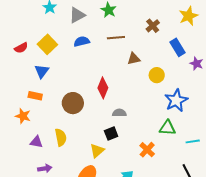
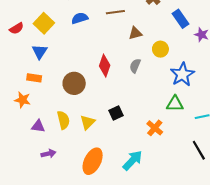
gray semicircle: (119, 113) -> (135, 66), moved, turned -64
yellow triangle: (97, 151) -> (88, 122), moved

